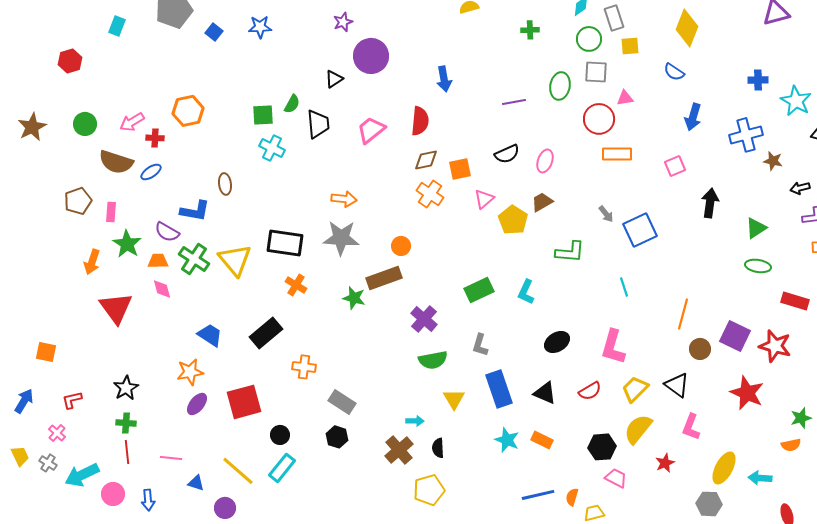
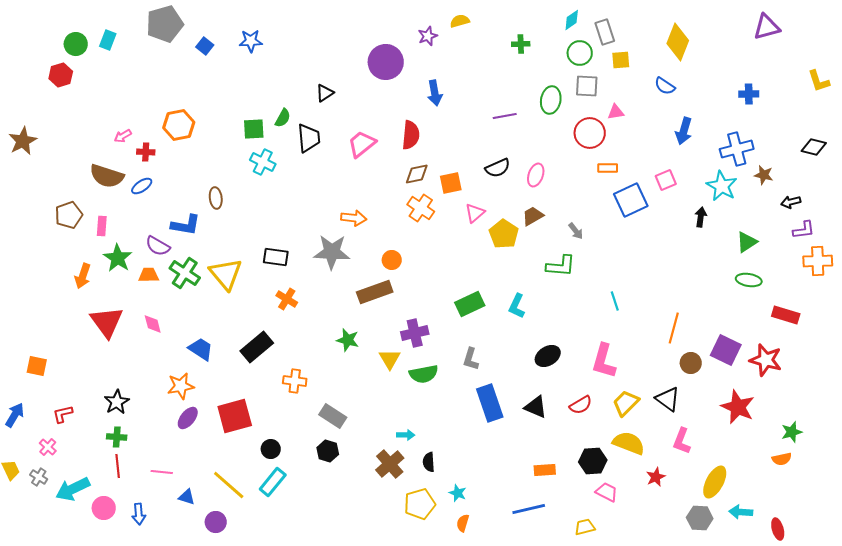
purple star: (343, 22) -> (428, 36), moved
purple circle: (371, 56) -> (386, 62), moved
cyan star: (796, 101) -> (722, 186), moved
pink arrow: (132, 122) -> (123, 136), size x0.7
green circle: (85, 124) -> (76, 44), moved
orange rectangle: (617, 154) -> (608, 168), size x0.7
orange arrow: (344, 199) -> (354, 218), moved
black arrow: (710, 203) -> (701, 217), size x0.7
gray arrow: (606, 214) -> (576, 231), moved
blue square: (640, 230) -> (631, 200), moved
black rectangle: (285, 243) -> (276, 257), size x0.7
pink diamond: (162, 289) -> (153, 324), moved
green star: (354, 298) -> (348, 340), moved
purple cross: (424, 319) -> (415, 333), turned 36
yellow triangle: (454, 399) -> (390, 359), moved
yellow semicircle: (638, 429) -> (629, 443), turned 72
cyan star: (507, 440) -> (458, 493), moved, size x0.7
orange rectangle: (542, 440) -> (545, 470), moved, turned -30
cyan arrow: (760, 478) -> (741, 512), moved
orange semicircle: (572, 497) -> (463, 523), moved

